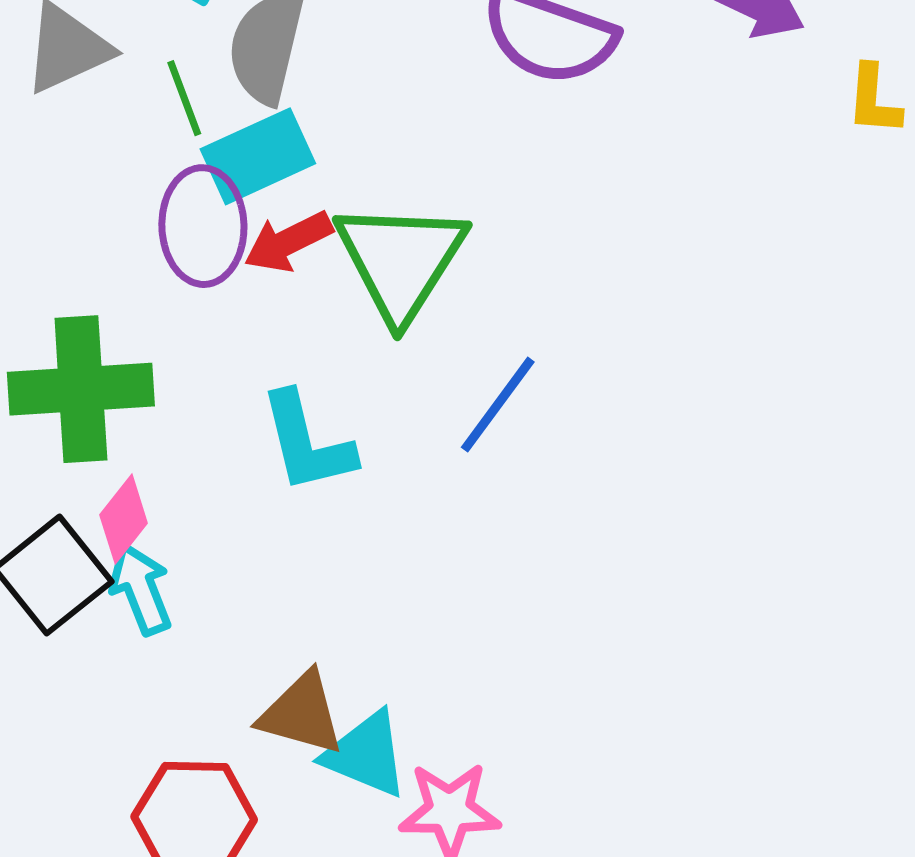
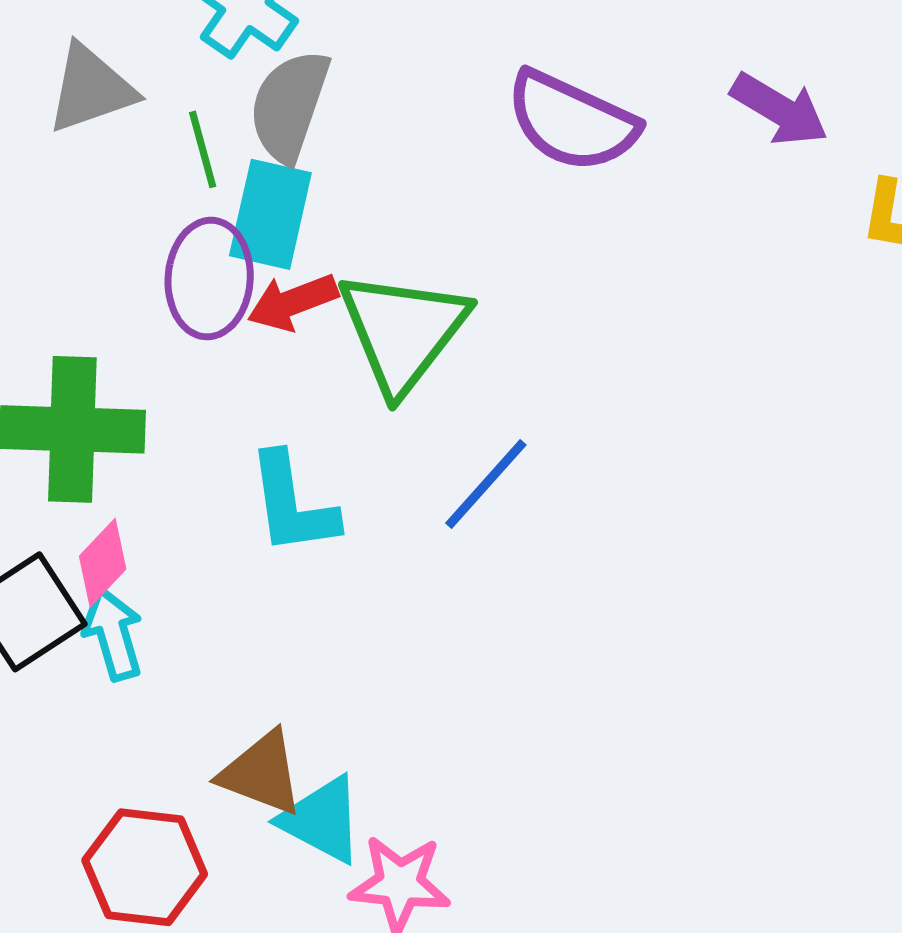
cyan rectangle: (258, 156) -> (270, 214), turned -58

